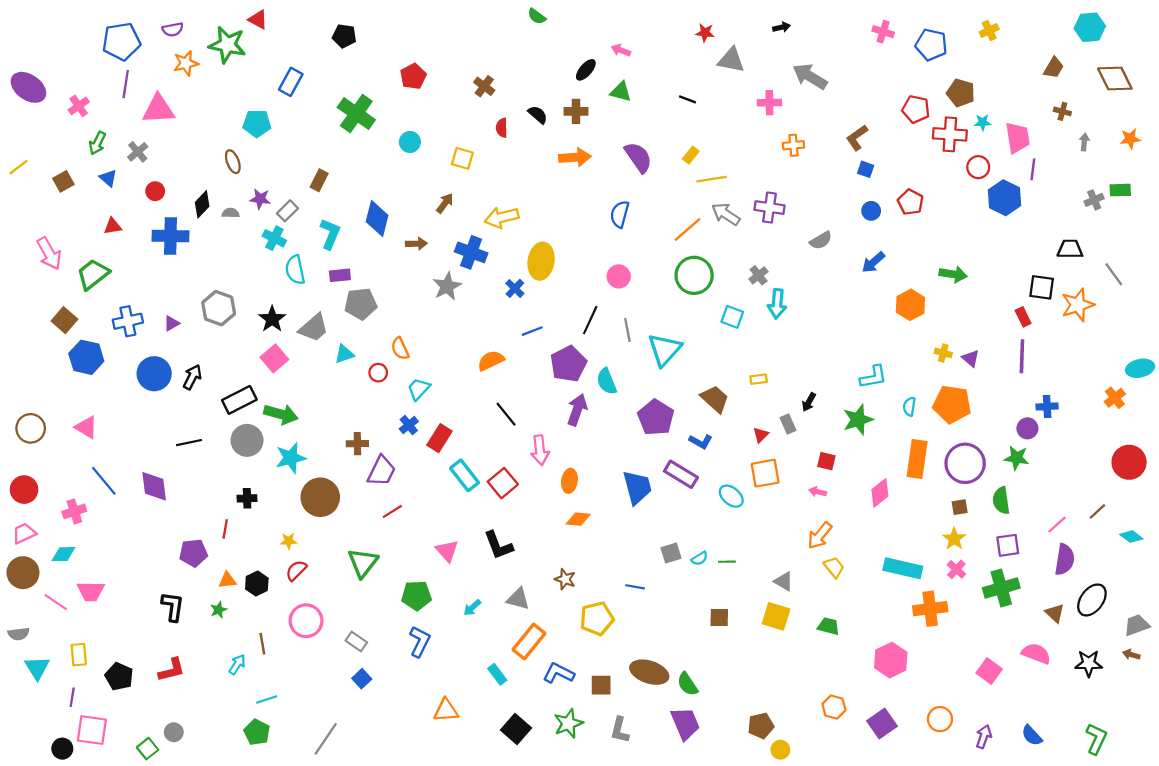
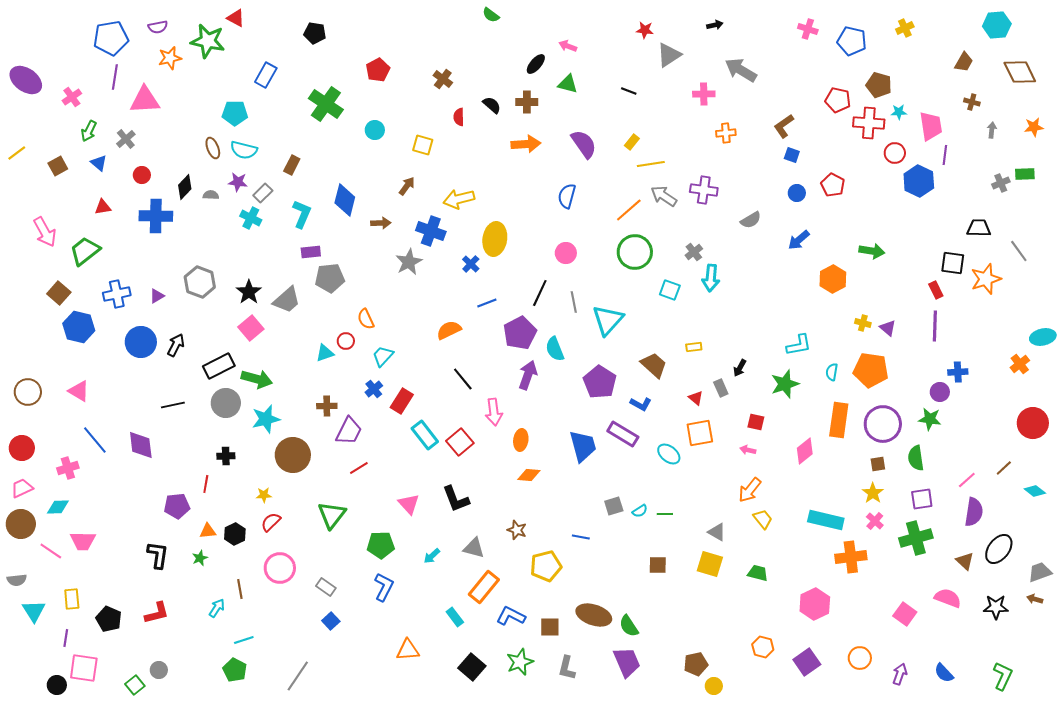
gray triangle: (731, 60) -> (669, 55), turned -44
cyan semicircle: (295, 270) -> (244, 150), moved, turned -64
cyan triangle: (344, 354) -> (325, 353), moved
red triangle: (761, 435) -> (696, 398), turned -35

